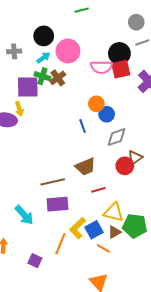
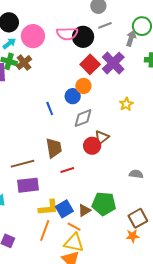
pink semicircle: (101, 67) -> (67, 34), moved
red square: (121, 69) -> (90, 64), moved, turned -30
orange circle: (96, 104) -> (83, 86), moved
brown trapezoid: (85, 167) -> (54, 148), turned -75
yellow triangle: (114, 212) -> (74, 243), moved
yellow L-shape: (78, 228) -> (48, 208), turned -140
orange line: (60, 244) -> (45, 231), moved

